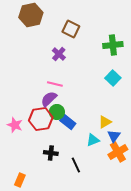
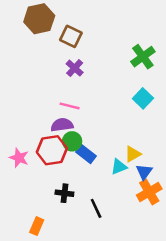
brown square: (71, 29) -> (71, 36), moved
green cross: (113, 45) -> (143, 57), turned -30
purple semicircle: (49, 99) -> (62, 125), turned 36
cyan triangle: (93, 140) -> (119, 167), moved
orange rectangle: (20, 180) -> (37, 226), moved

